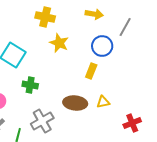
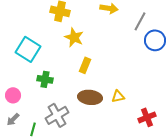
blue circle: (102, 46) -> (155, 40), moved
yellow rectangle: (91, 71) -> (85, 65), moved

